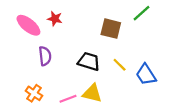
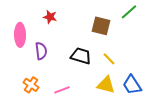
pink ellipse: (28, 25) -> (20, 35), moved, turned 50
blue trapezoid: (146, 75) -> (132, 85), moved
yellow triangle: (92, 93) -> (106, 85), moved

